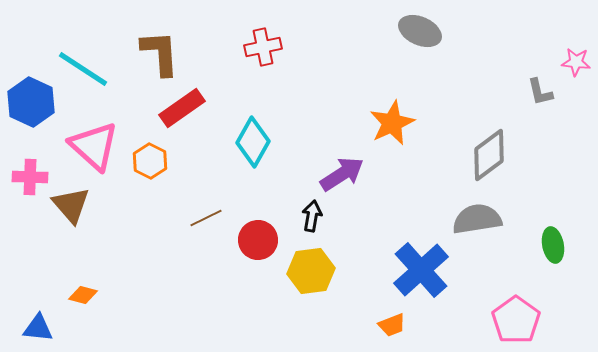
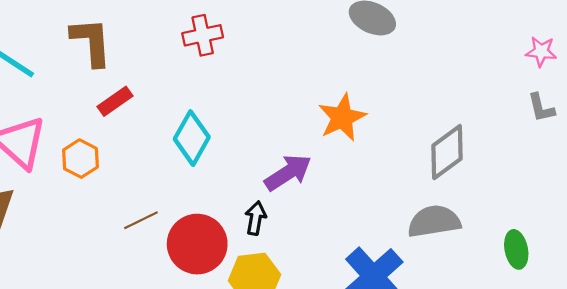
gray L-shape: (540, 92) -> (541, 108), moved
red rectangle: (182, 108) -> (115, 101), size x0.7
red circle: (258, 240) -> (197, 244), size x1.4

